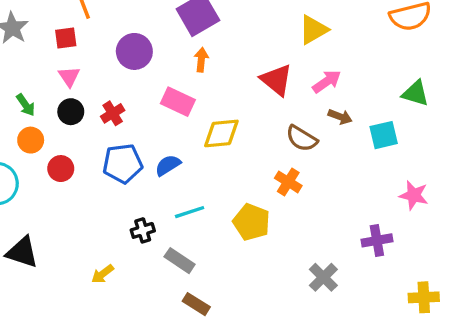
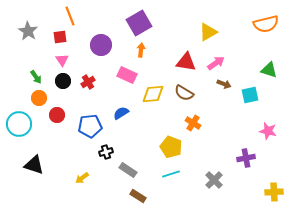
red triangle: (277, 80) -> (186, 62), turned -30
brown semicircle: (302, 138) -> (184, 93), moved
blue pentagon: (123, 164) -> (90, 126), moved
cyan line: (190, 212) -> (171, 174), moved

